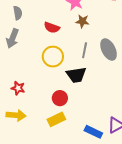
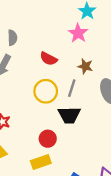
brown star: (82, 21) -> (85, 66), moved
gray line: (85, 50) -> (72, 88), moved

